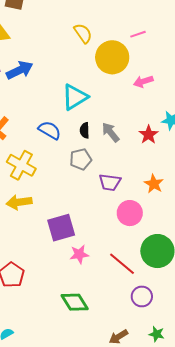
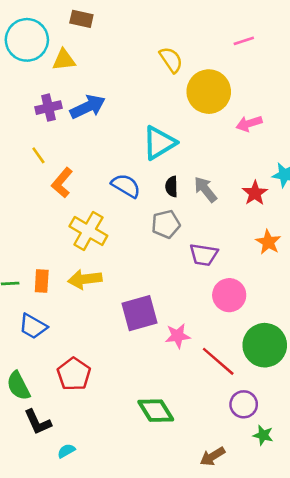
pink line: (138, 34) -> (244, 41), moved
orange star: (154, 184) -> (268, 242), moved
pink star: (79, 254) -> (178, 336), moved
green star: (157, 334) -> (263, 435), moved

